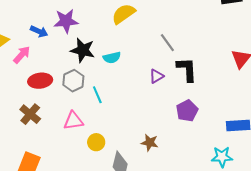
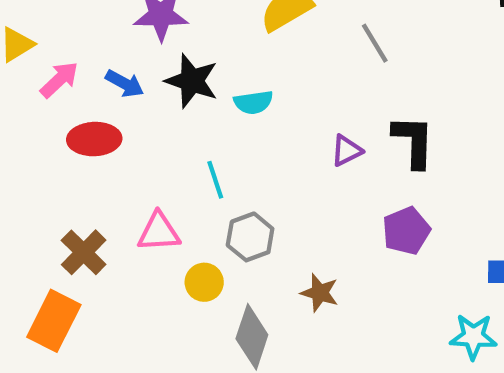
blue arrow: (39, 31) -> (125, 84), moved
gray line: (167, 43) -> (375, 43), moved
gray hexagon: (73, 81) -> (250, 237), moved
brown cross: (30, 114) -> (84, 252), moved

